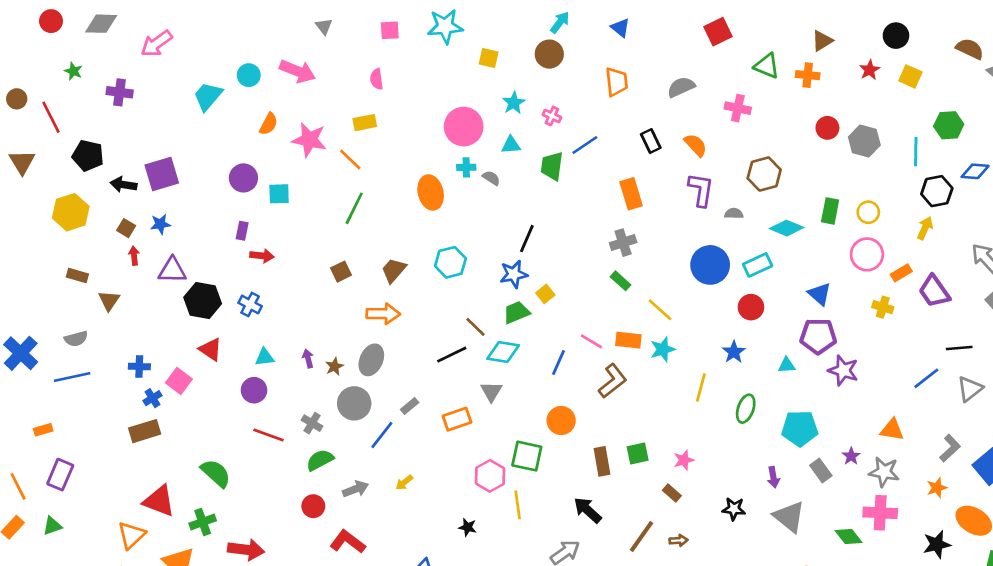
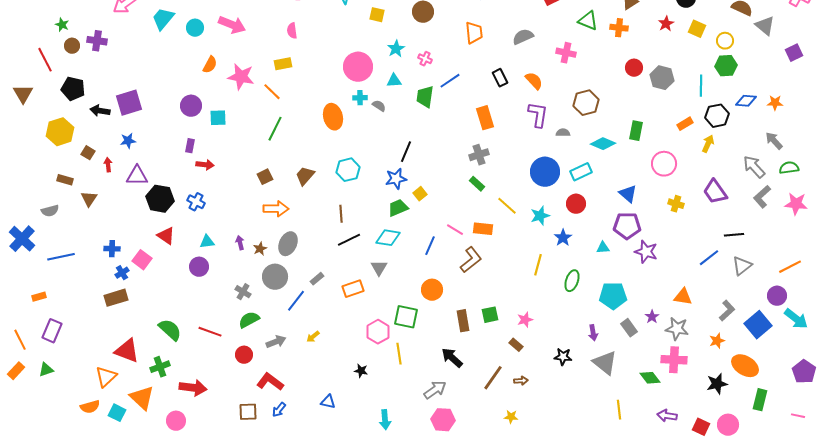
cyan trapezoid: (208, 96) -> (163, 19), moved
brown circle: (17, 99) -> (72, 46), moved
yellow circle: (868, 212) -> (725, 41), moved
brown square: (126, 228) -> (88, 153), moved
orange rectangle: (901, 273) -> (685, 124), moved
orange arrow: (383, 314) -> (276, 209), moved
brown line: (475, 327) -> (341, 214), moved, turned 42
gray semicircle: (76, 339) -> (50, 211), moved
cyan star: (663, 349) -> (540, 216), moved
red line: (269, 435) -> (210, 332), moved

